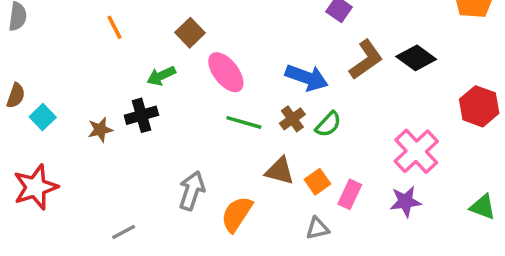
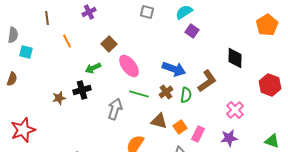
black diamond: (416, 58) -> (235, 58), turned 55
brown L-shape: (366, 60) -> (207, 81), moved
cyan square: (43, 117) -> (26, 52), moved, turned -32
green semicircle: (328, 124) -> (186, 95), turned -35
pink cross: (416, 151) -> (235, 110), size x0.7
gray arrow: (192, 191) -> (115, 109), moved

